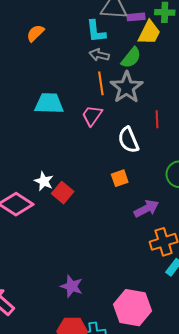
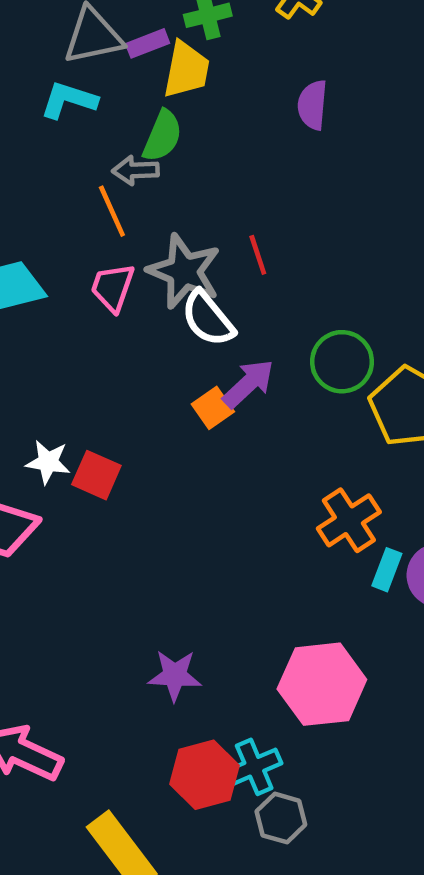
cyan L-shape: (96, 31) -> (69, 100), turned 130
gray arrow: (99, 55) -> (135, 170), moved
gray star: (127, 87) -> (184, 271), moved
purple arrow: (146, 209) -> (248, 384), moved

